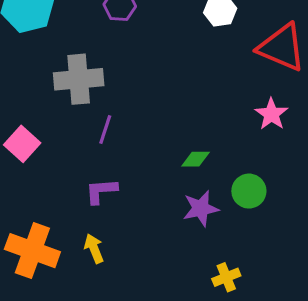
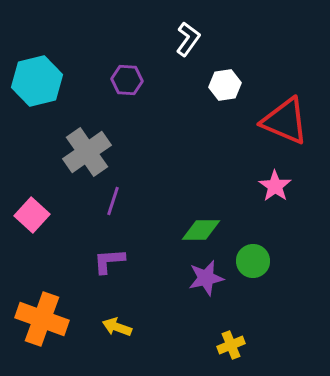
gray cross: (79, 79) -> (87, 152), turned -30
green diamond: (196, 159) -> (201, 230), size x1.4
yellow arrow: (94, 248) -> (117, 327), moved, turned -48

